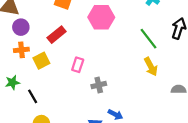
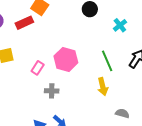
pink hexagon: (101, 17) -> (66, 59), moved
red rectangle: (57, 35) -> (24, 23), moved

